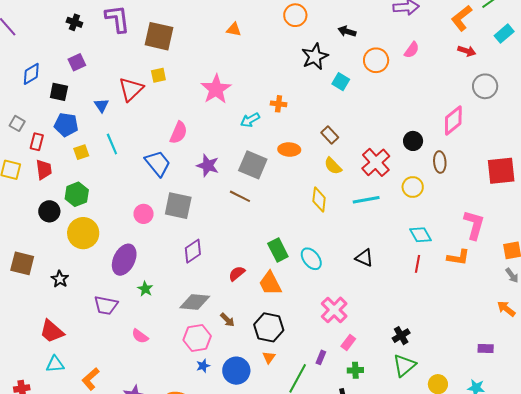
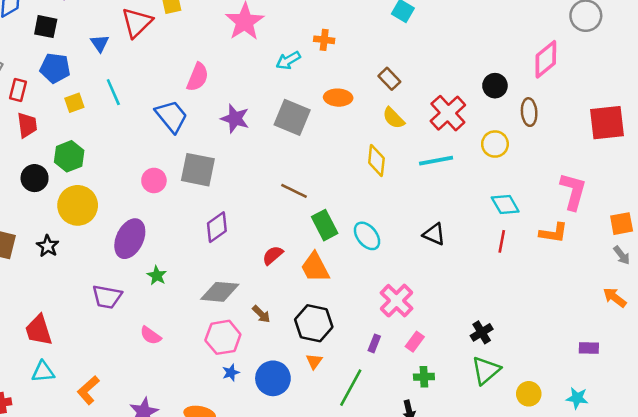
brown line: (240, 196) -> (294, 191), moved
black star: (60, 279) -> (48, 246), moved
red trapezoid: (52, 331) -> (39, 330), turned 32
purple rectangle: (321, 357) -> (374, 343), moved

